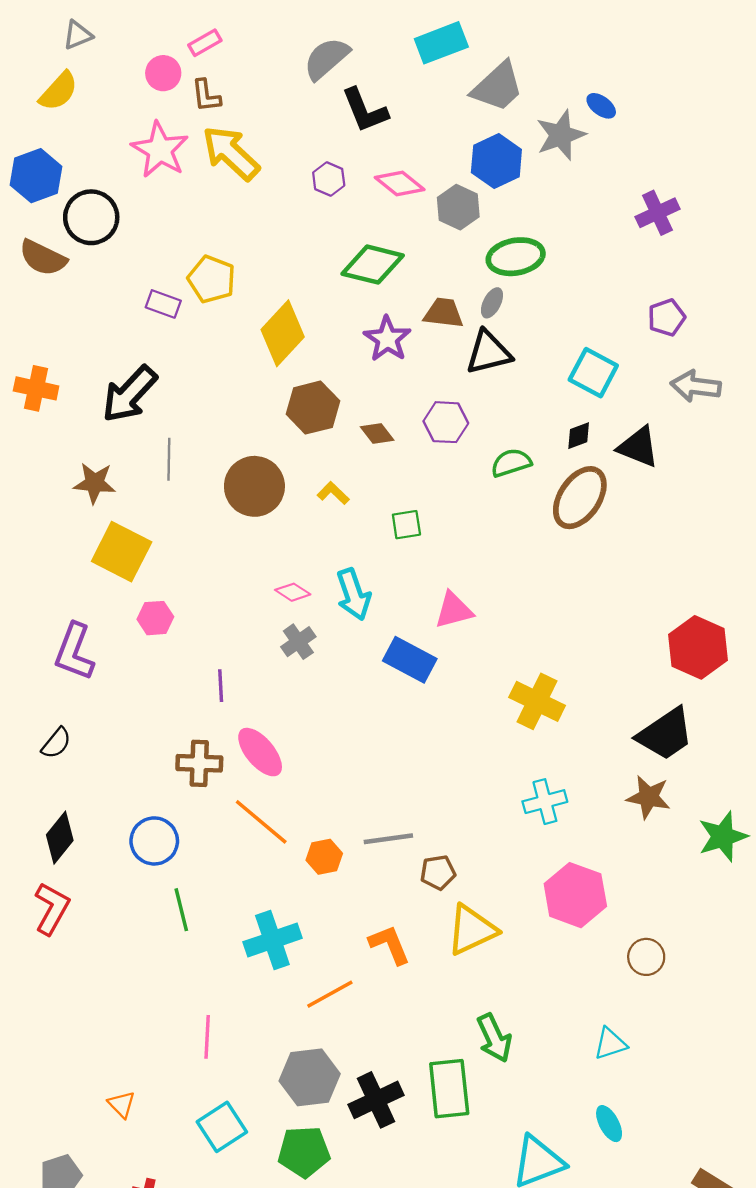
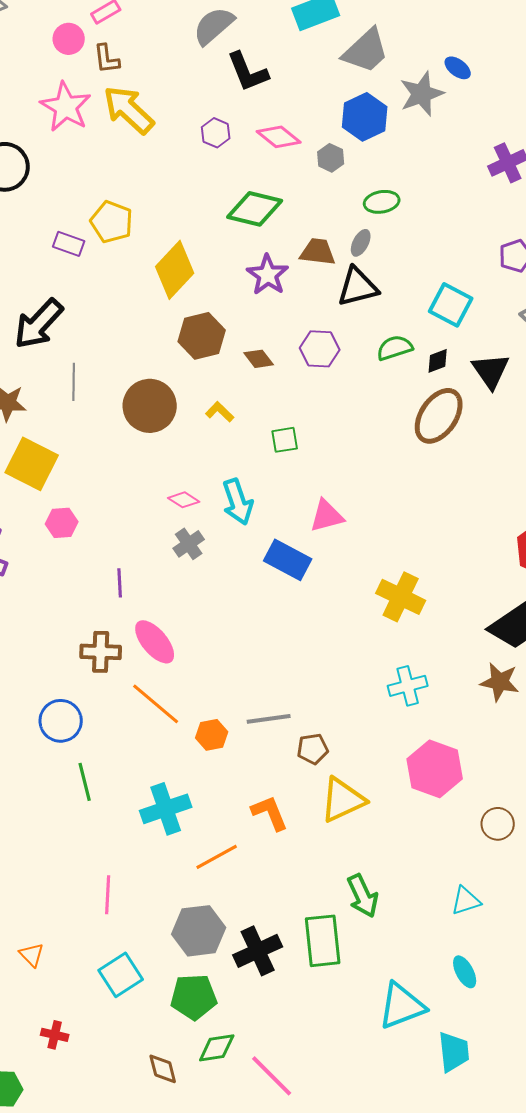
gray hexagon: (458, 207) -> (331, 158), size x0.7
green ellipse: (516, 257) -> (382, 202), size x0.7
black triangle: (638, 447) -> (491, 371), turned 33
green semicircle: (511, 463) -> (395, 348), moved

